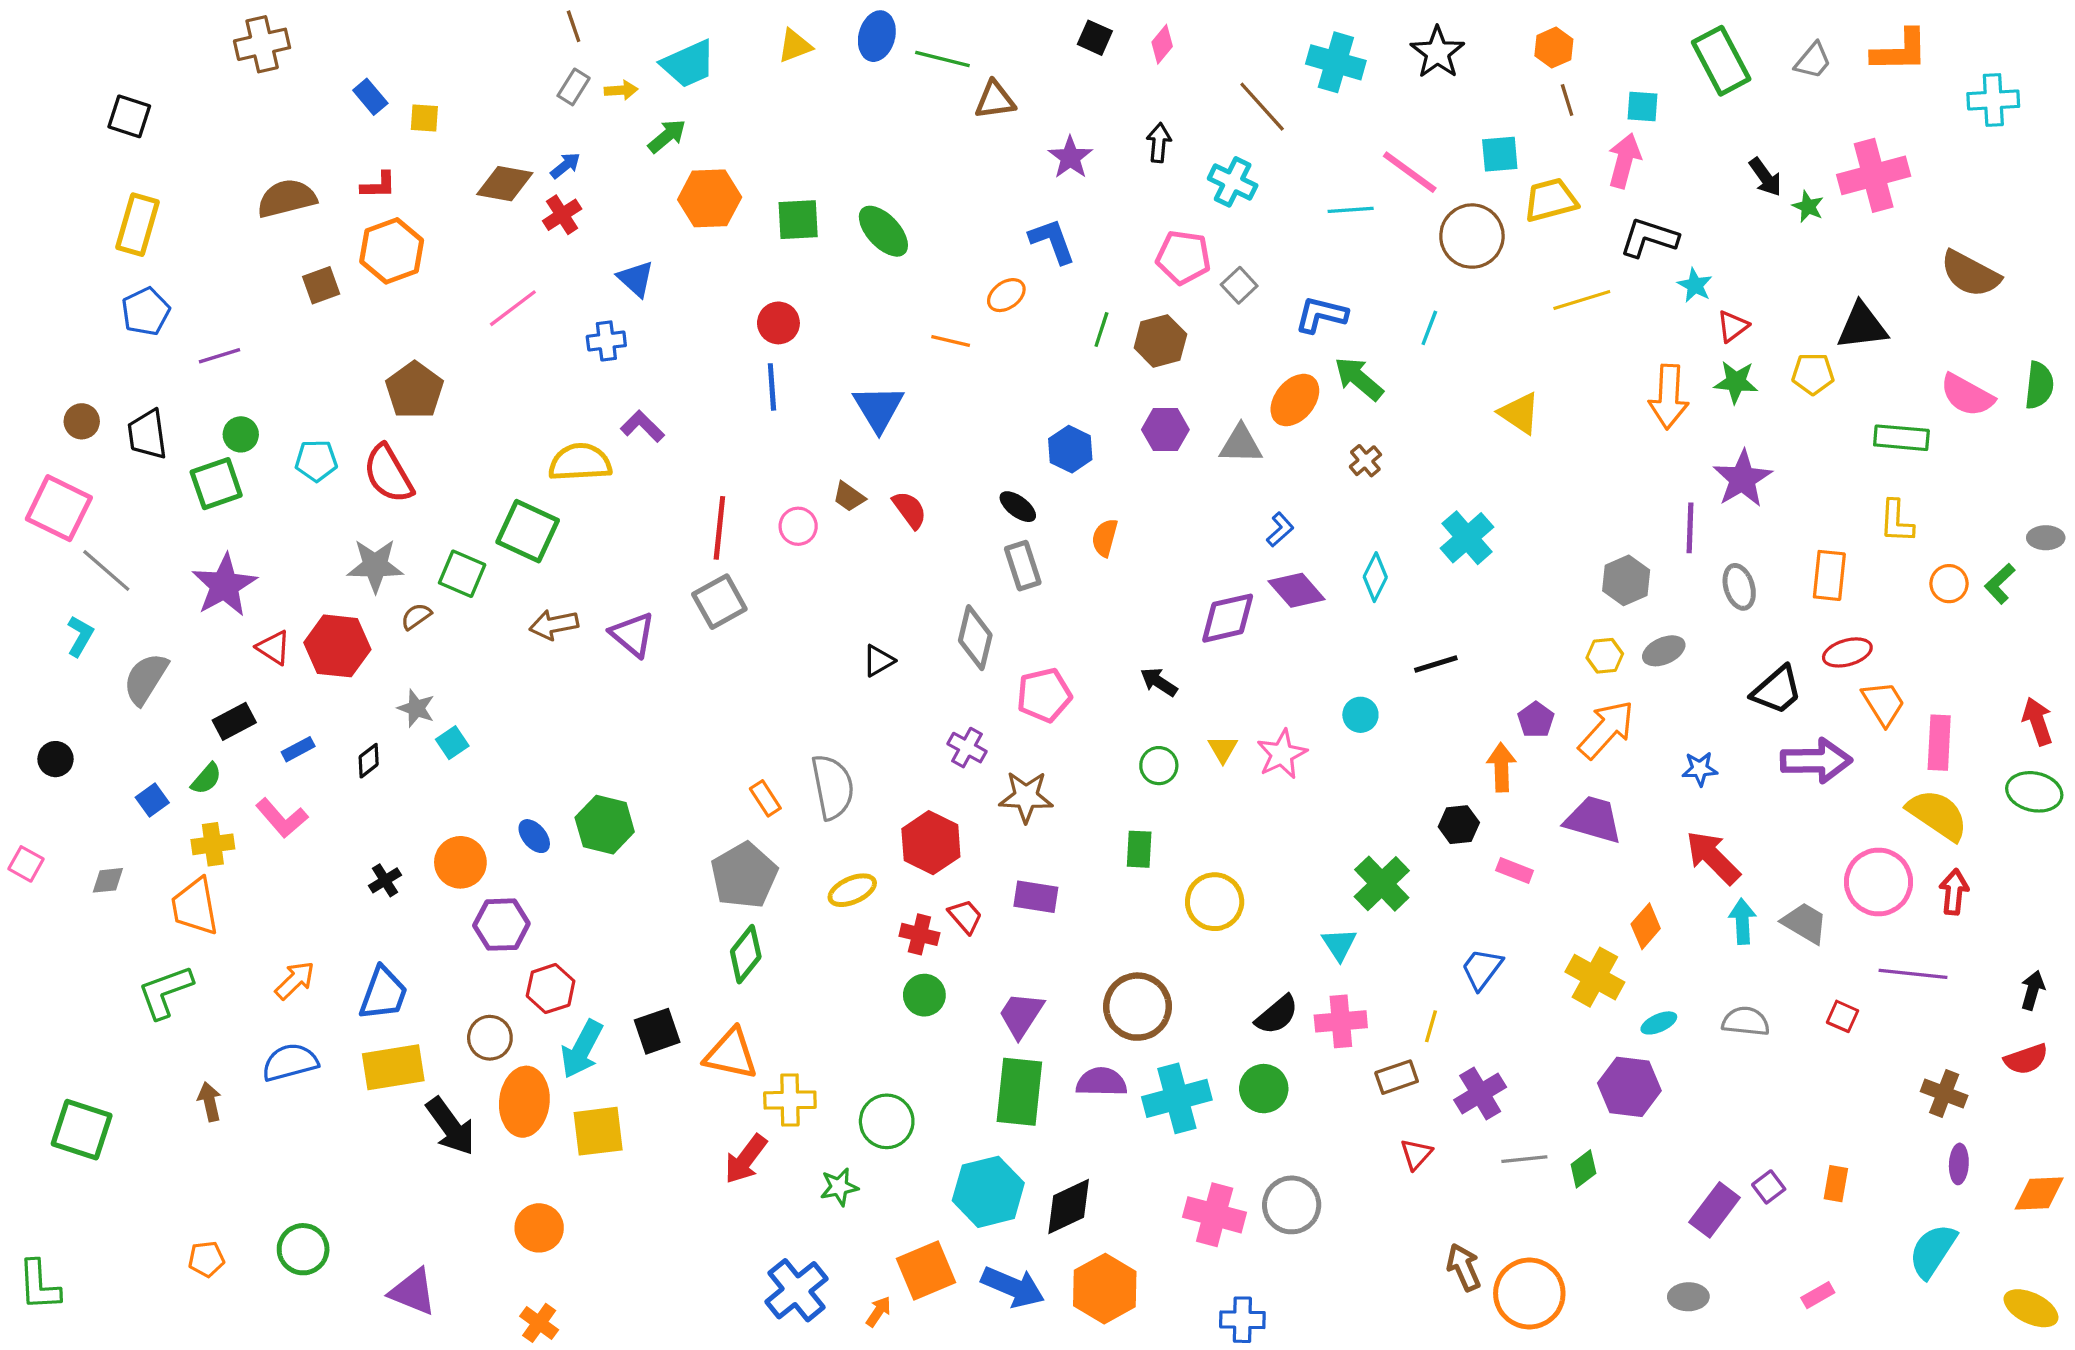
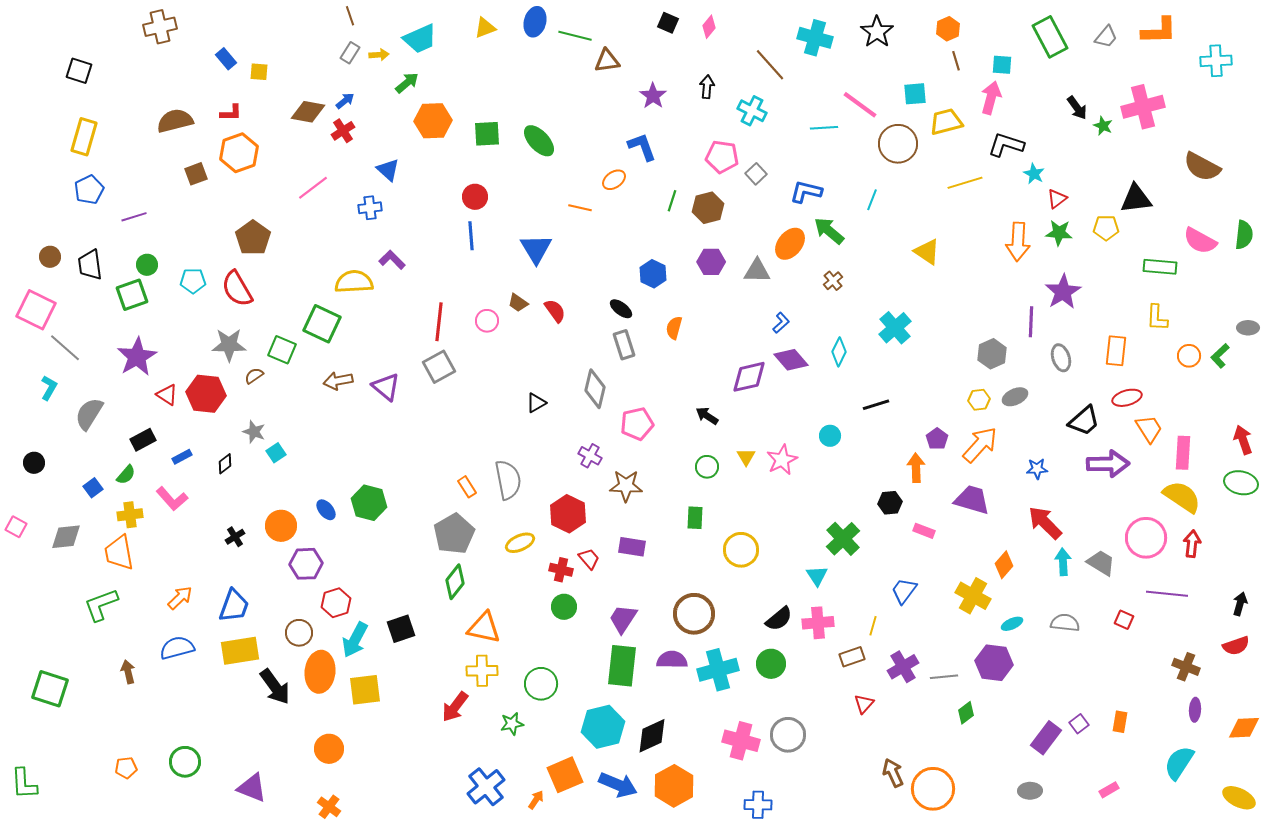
gray diamond: (108, 880) -> (66, 537), size x1.5
orange triangle: (731, 1054) -> (484, 628), moved
gray line: (1524, 1159) -> (944, 677), moved

